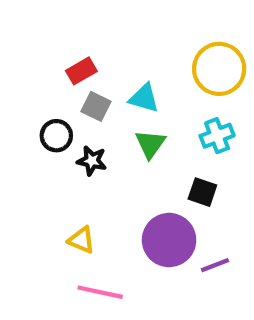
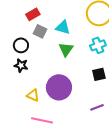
black star: (92, 161) -> (21, 65), moved
black square: (202, 192) -> (99, 74), moved, turned -32
purple circle: (169, 240) -> (59, 87), moved

